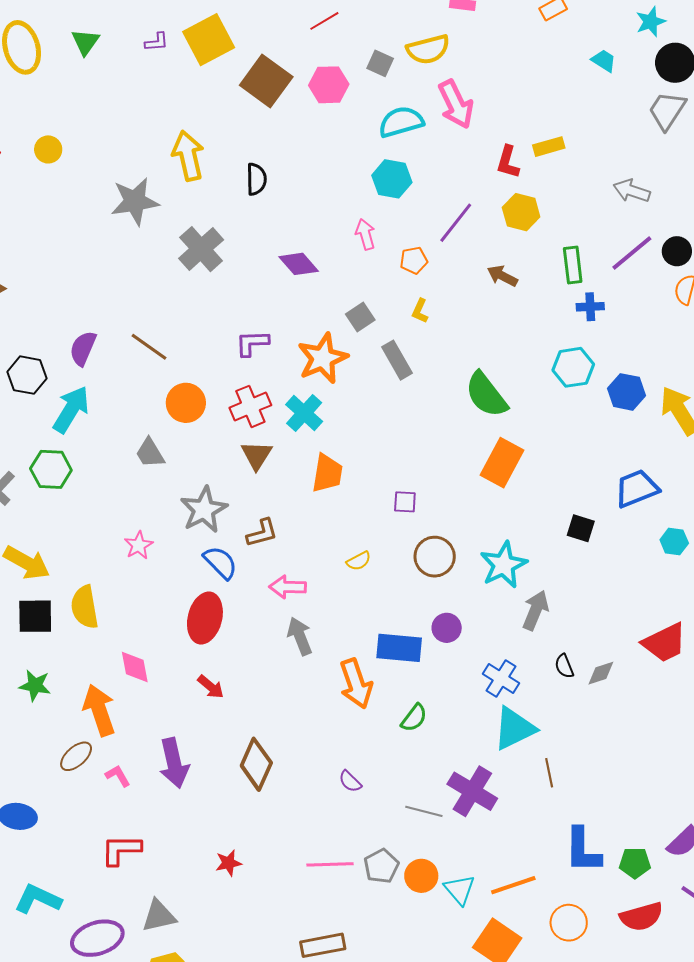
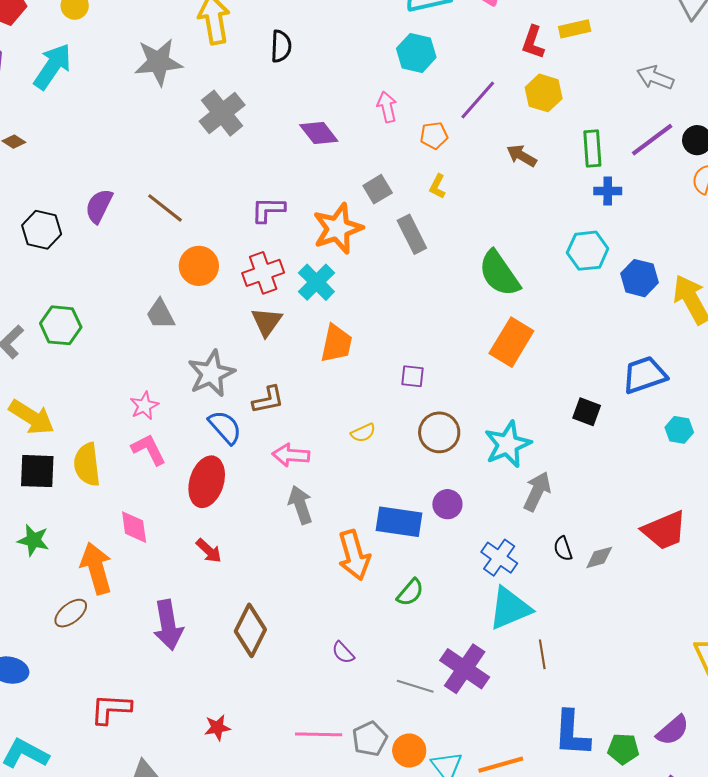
cyan arrow: (71, 409) -> (53, 66), moved
pink L-shape: (118, 776) -> (149, 450), moved, size x1.4

